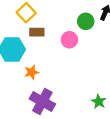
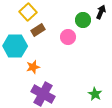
brown rectangle: (37, 32) -> (38, 30), turned -32

